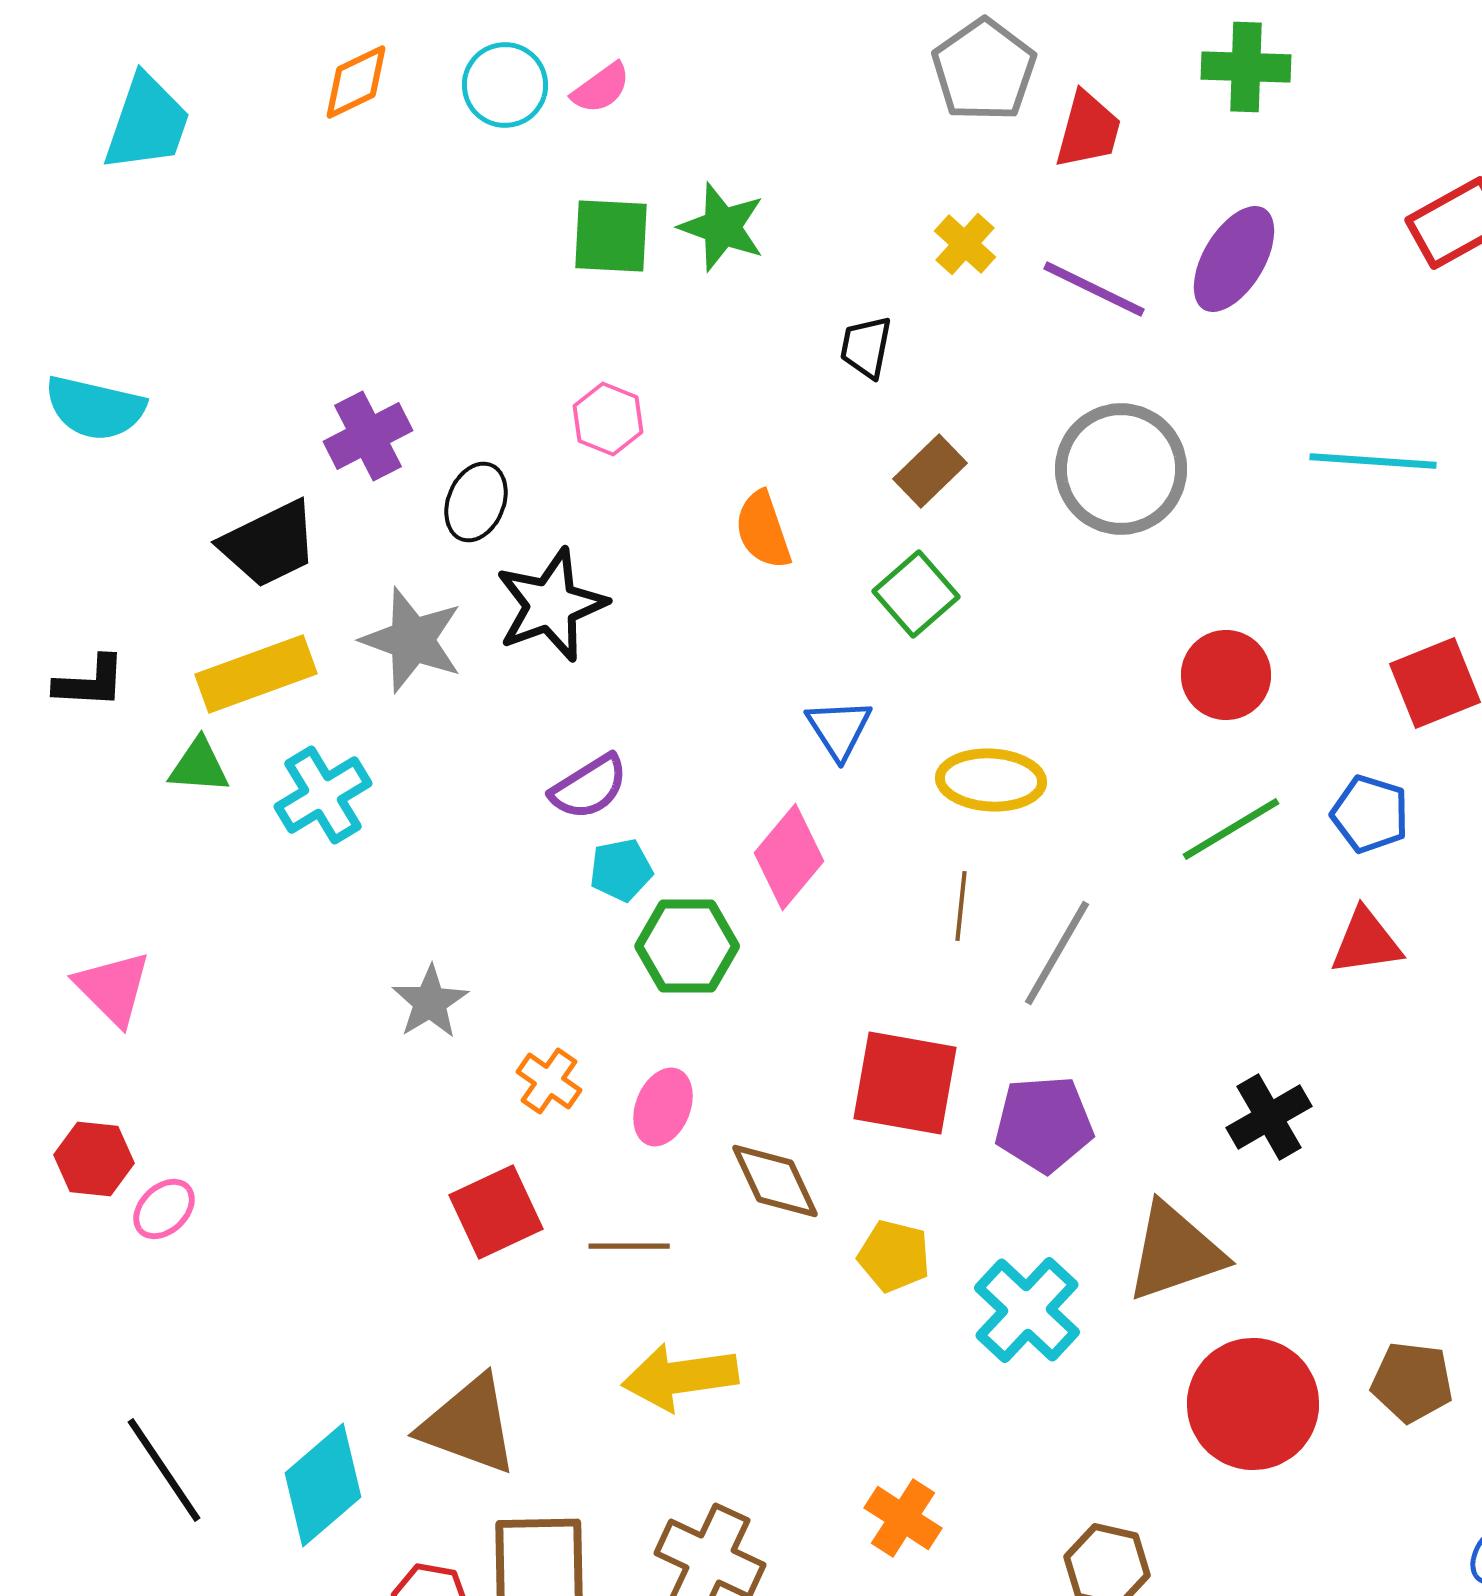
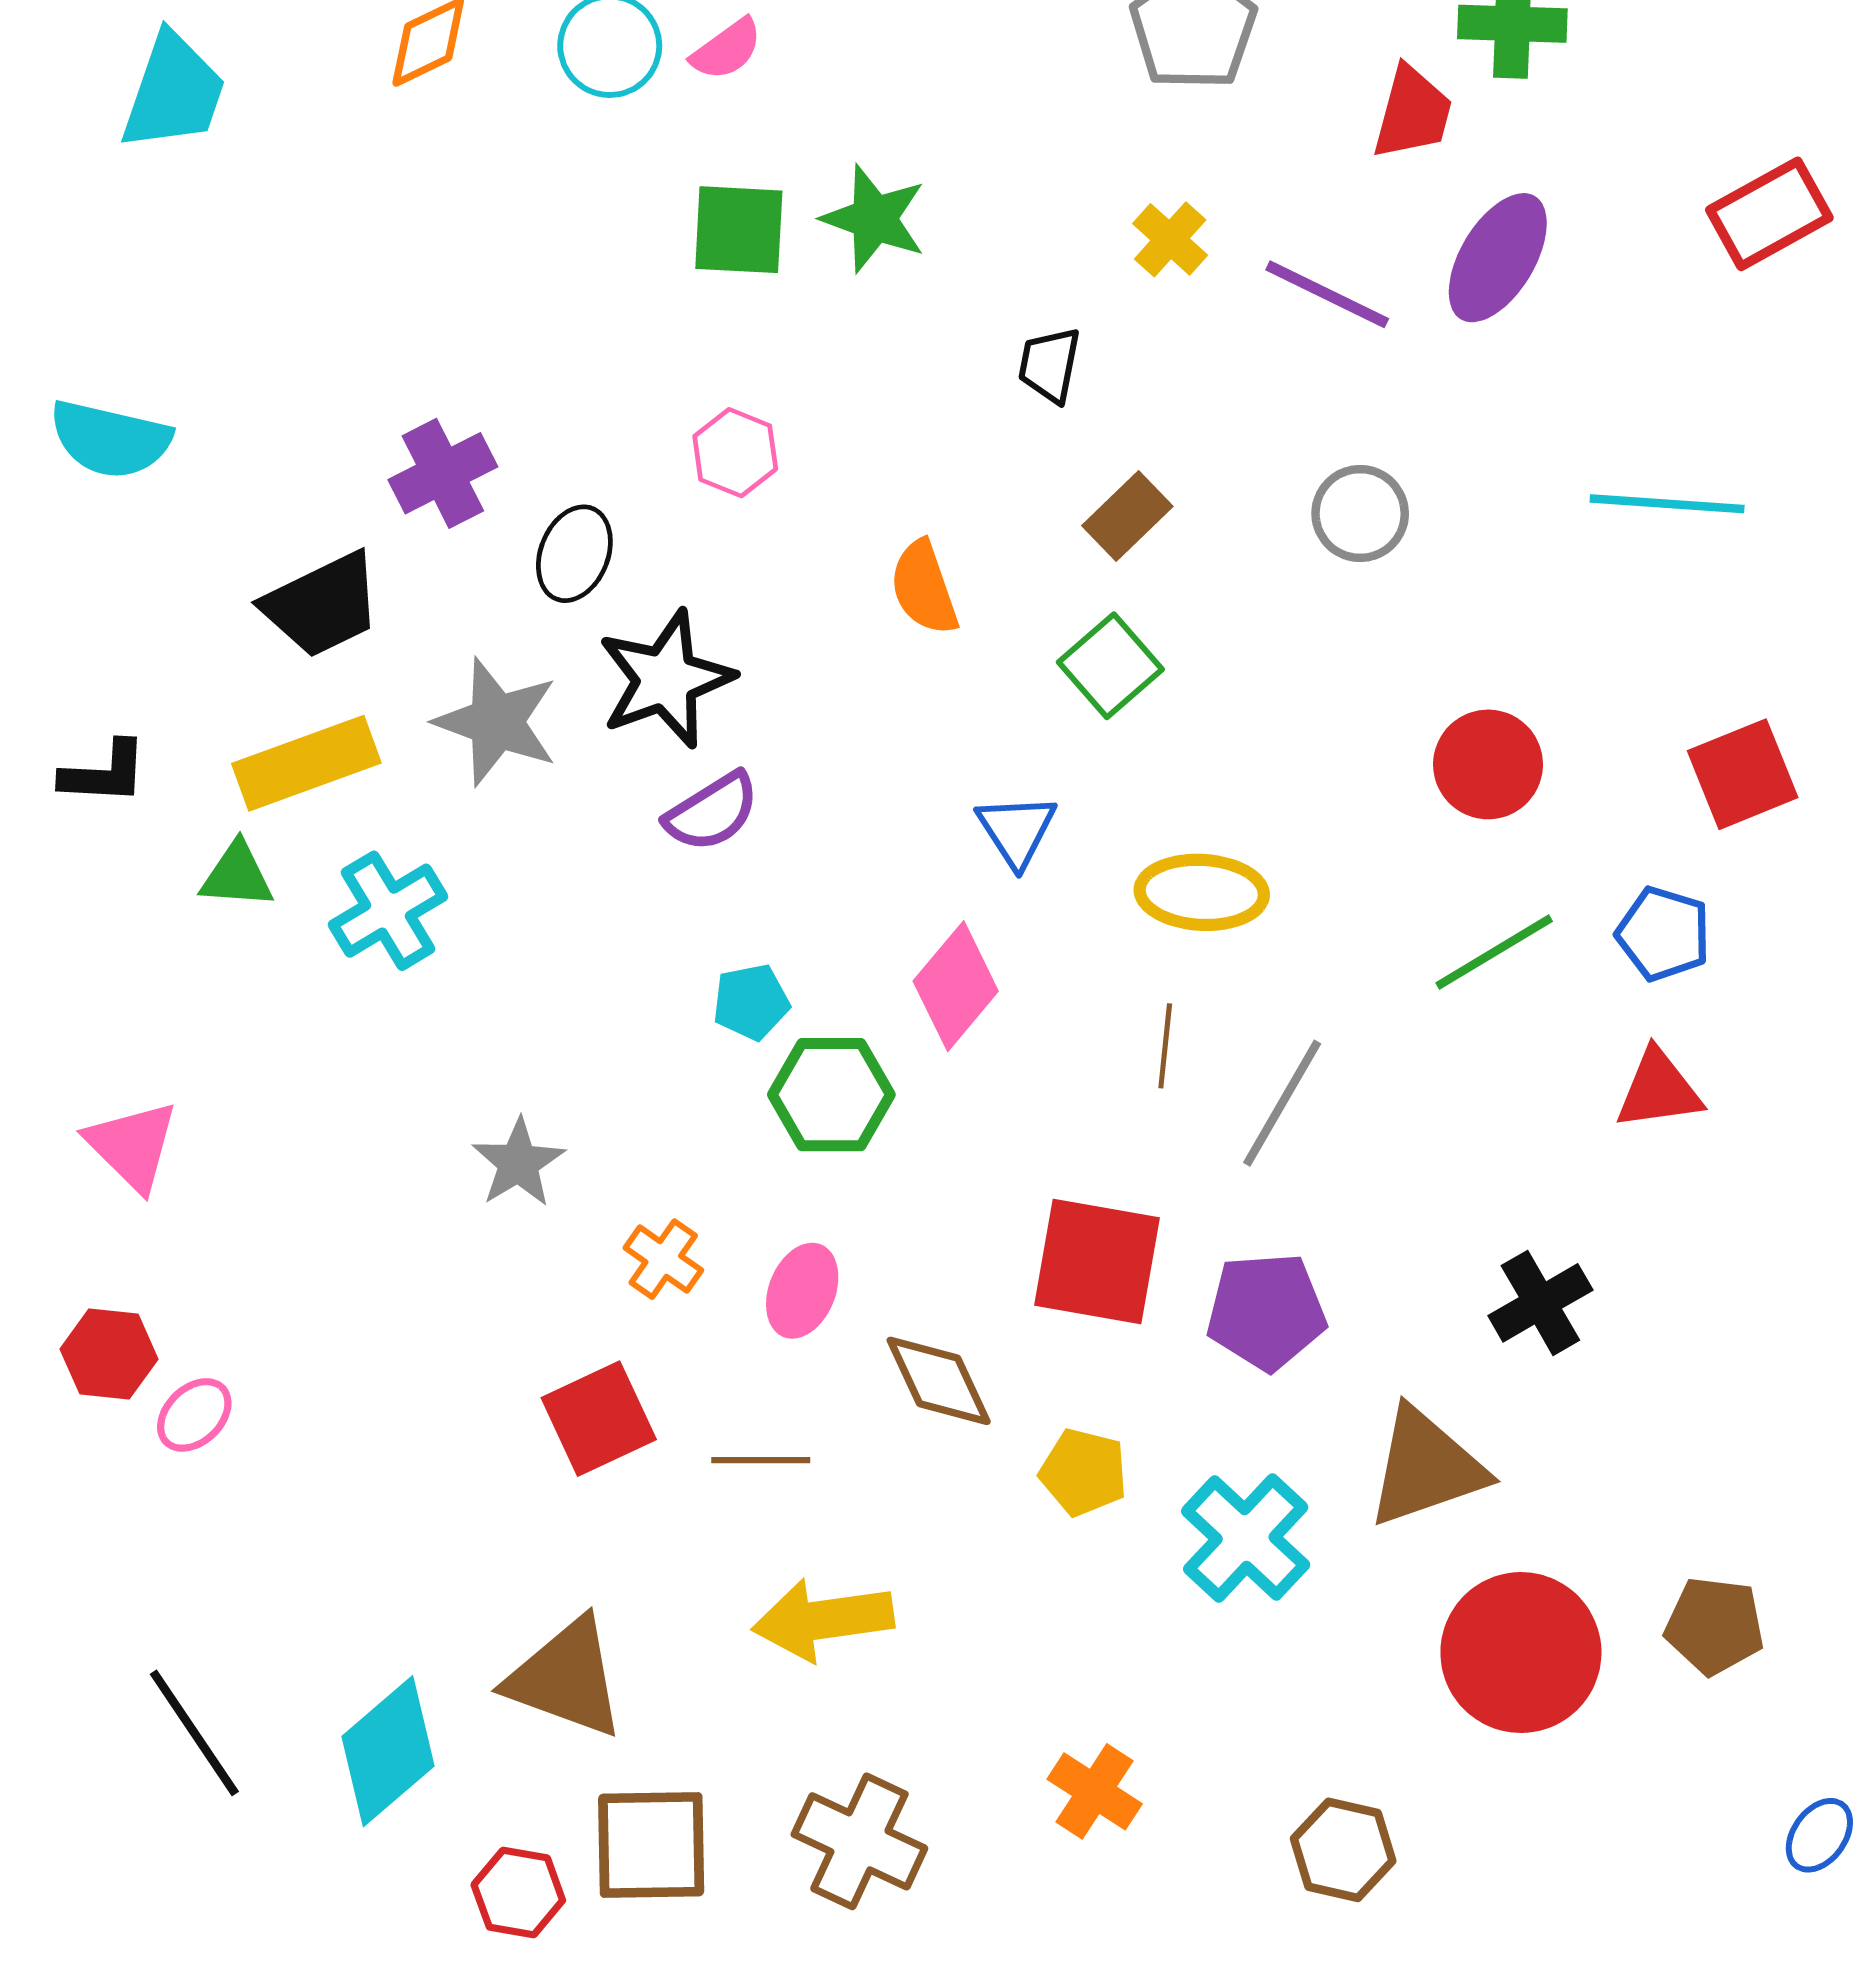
red trapezoid: (1088, 130) -> (1412, 113), moved
gray circle: (1121, 469) -> (1360, 514), size x0.6
purple semicircle: (589, 787) -> (712, 812), moved

